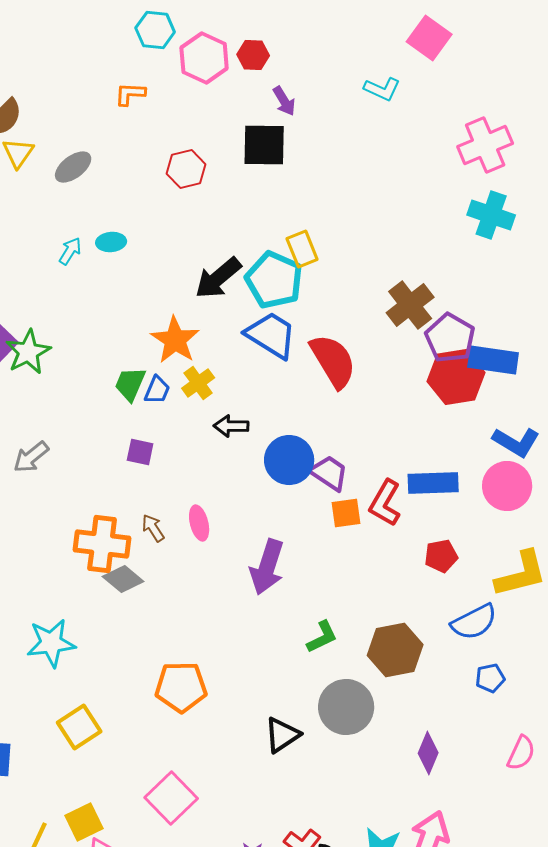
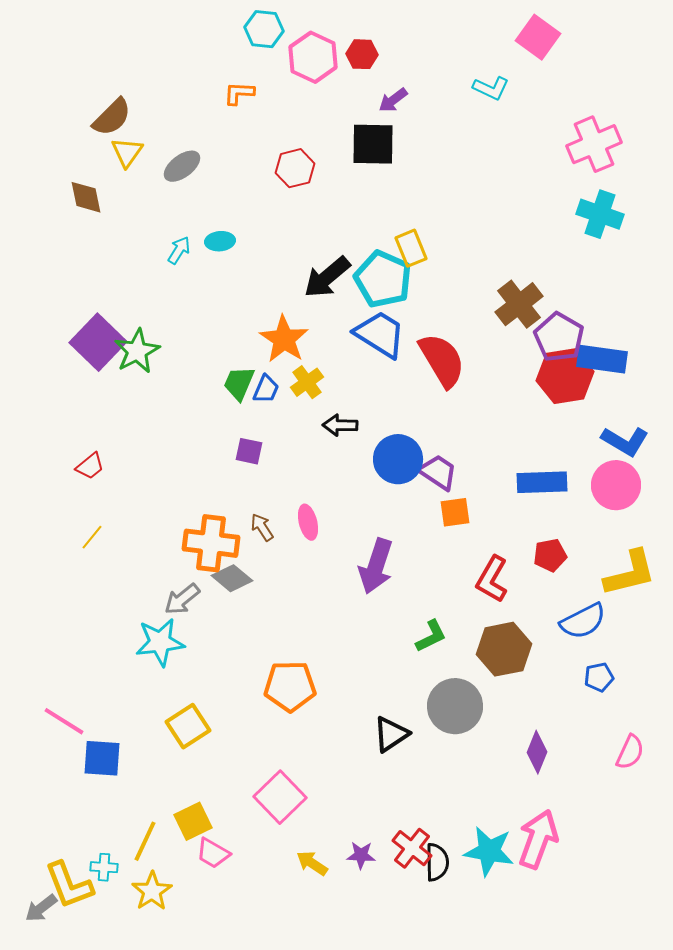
purple arrow: (284, 101) -> (393, 100), turned 84
gray arrow: (31, 457) -> (182, 599), moved
red L-shape: (385, 503) -> (492, 579), moved

